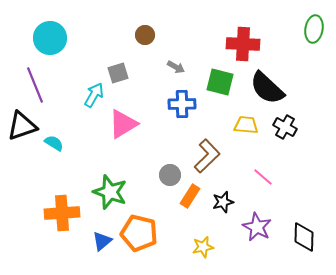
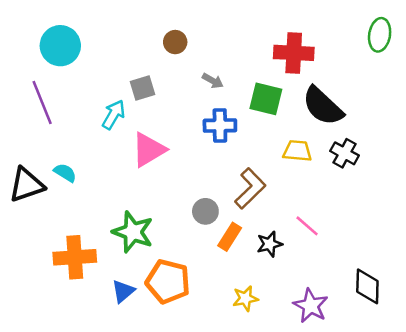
black triangle: (22, 126) -> (26, 185), moved
pink line: (263, 177) -> (307, 226), moved
purple star: (257, 227) -> (311, 306), moved

